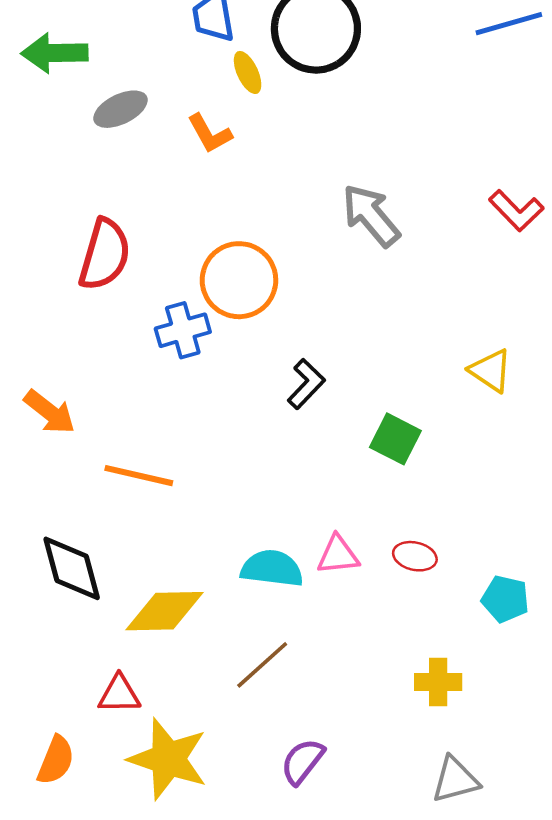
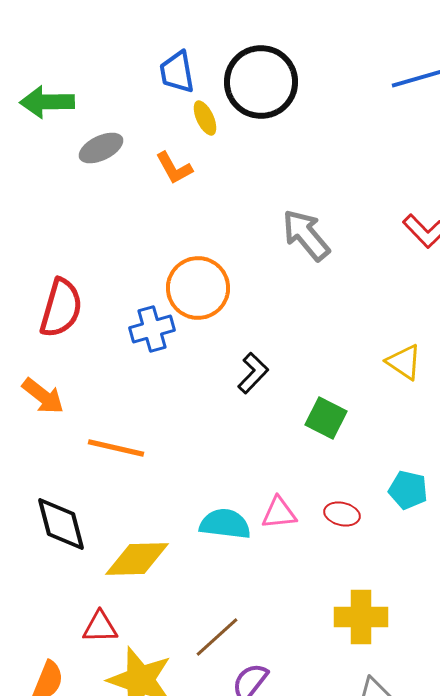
red semicircle: (105, 254) -> (61, 308), moved
cyan pentagon: (505, 599) -> (408, 490), moved
brown line: (262, 665) -> (217, 637), moved
yellow cross: (438, 682) -> (361, 617), size x1.4

